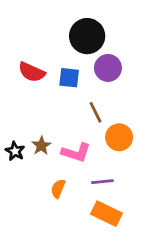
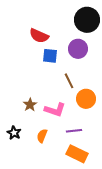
black circle: (87, 36) -> (87, 20), moved
red semicircle: (32, 72) -> (39, 36), moved
black star: (15, 151) -> (14, 133), moved

